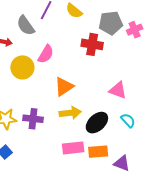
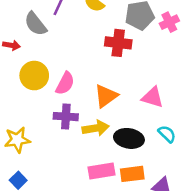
pink semicircle: (46, 54) -> (65, 83), moved
orange triangle: (64, 87) -> (106, 96), moved
purple cross: (33, 119) -> (66, 117), moved
black ellipse: (97, 123) -> (129, 138), turned 55

